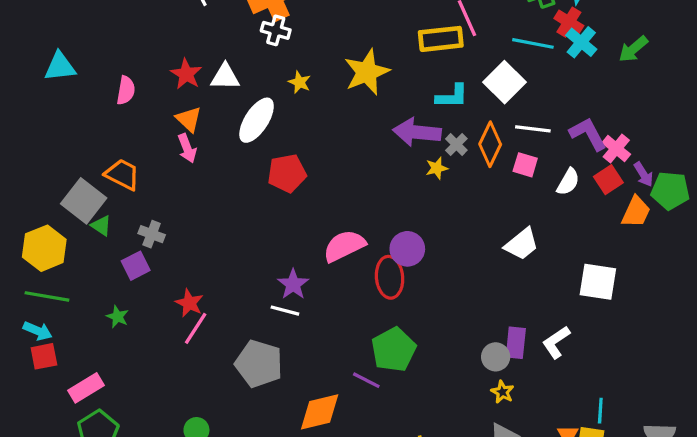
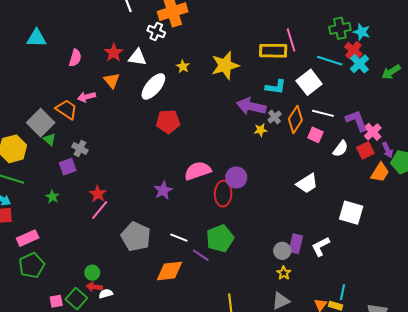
white cross: (276, 30) -> (156, 32), moved
pink arrow: (187, 148) -> (87, 97), moved, turned 90
white line: (285, 311) -> (179, 238), moved

